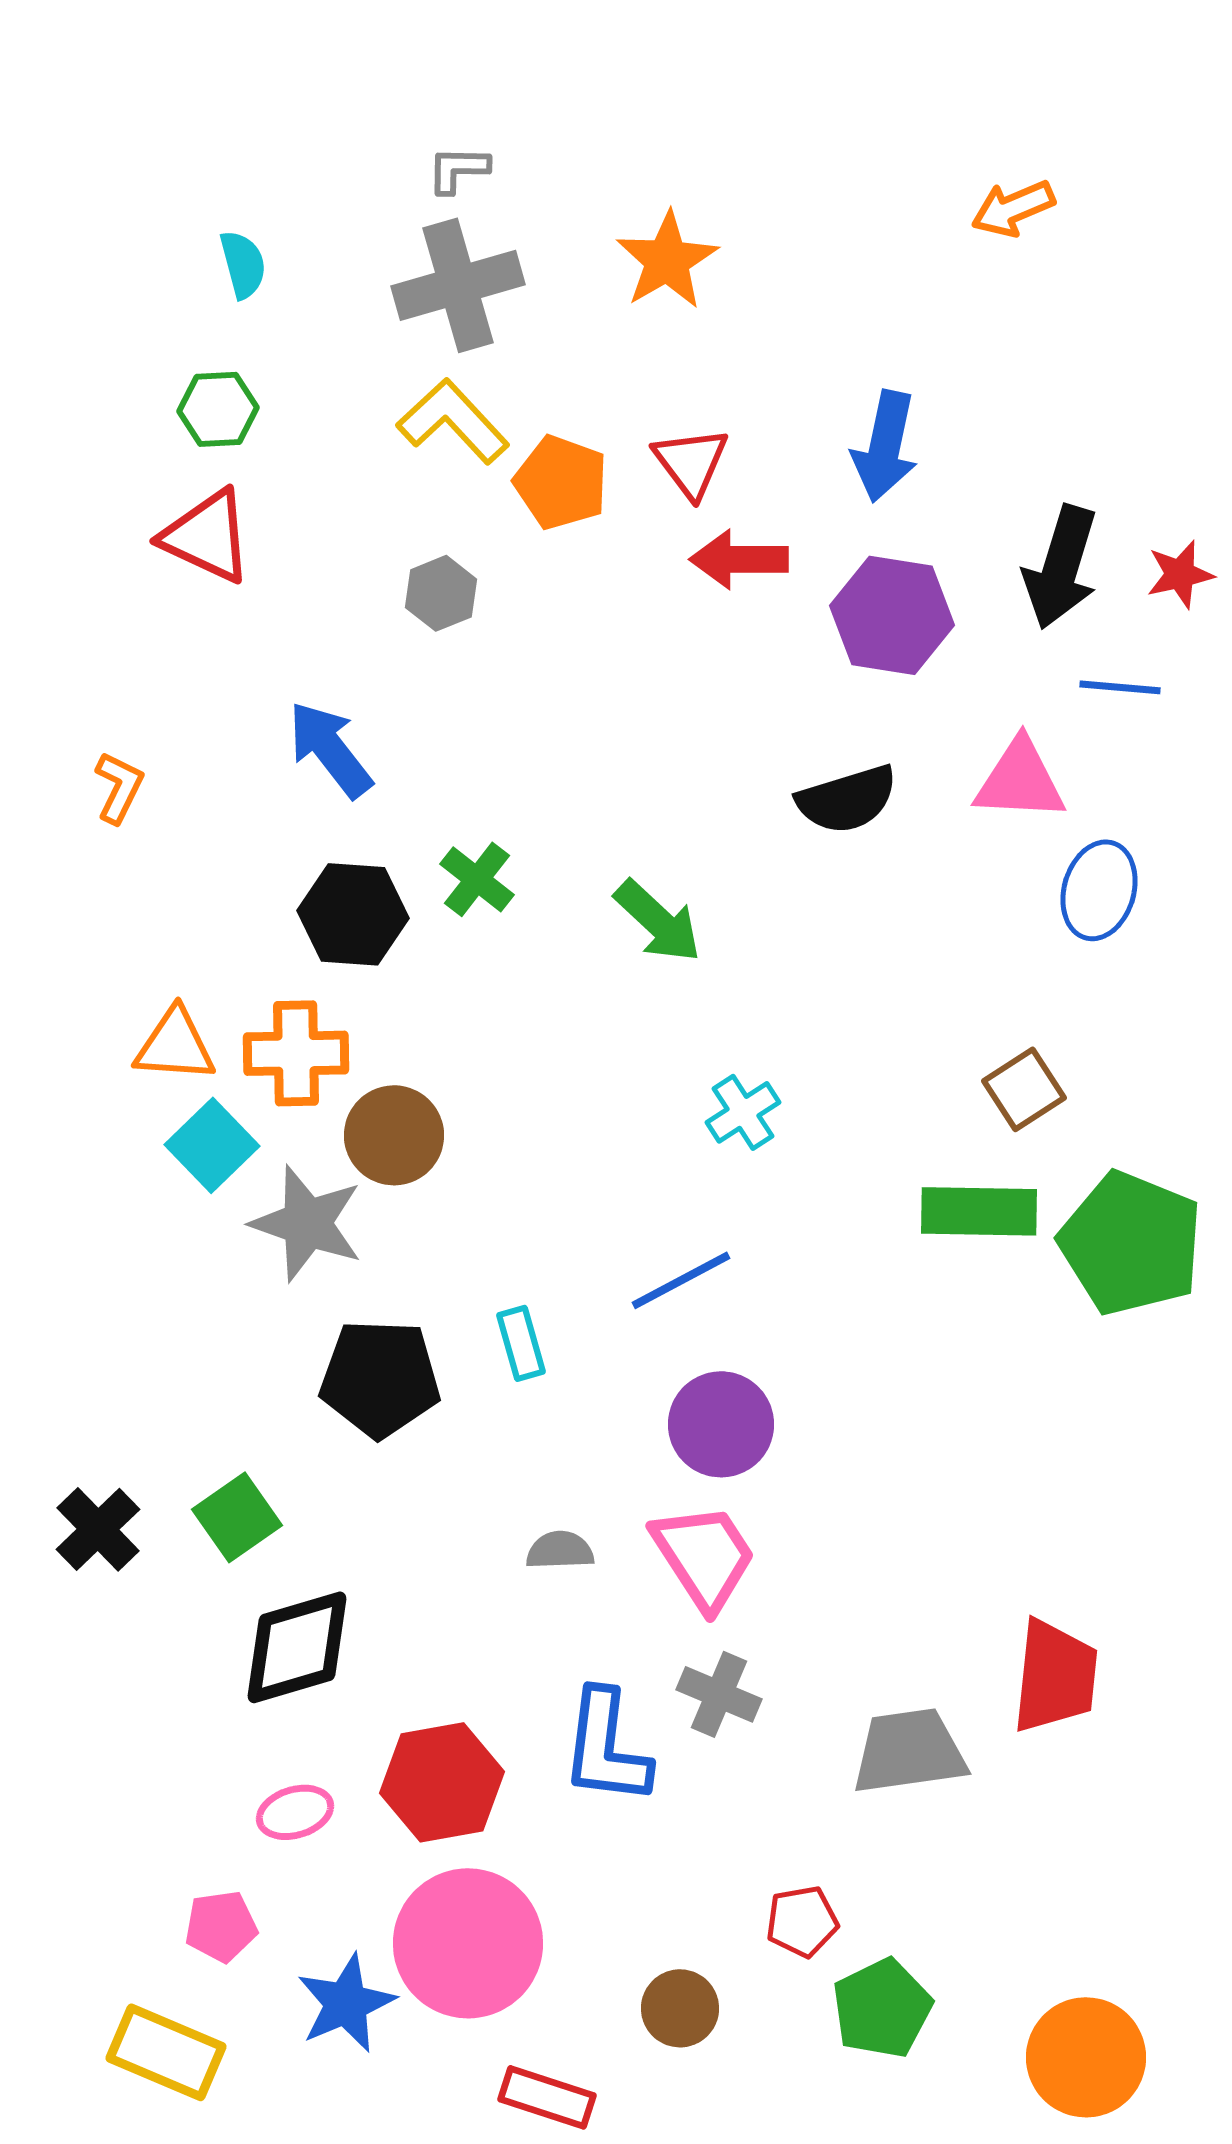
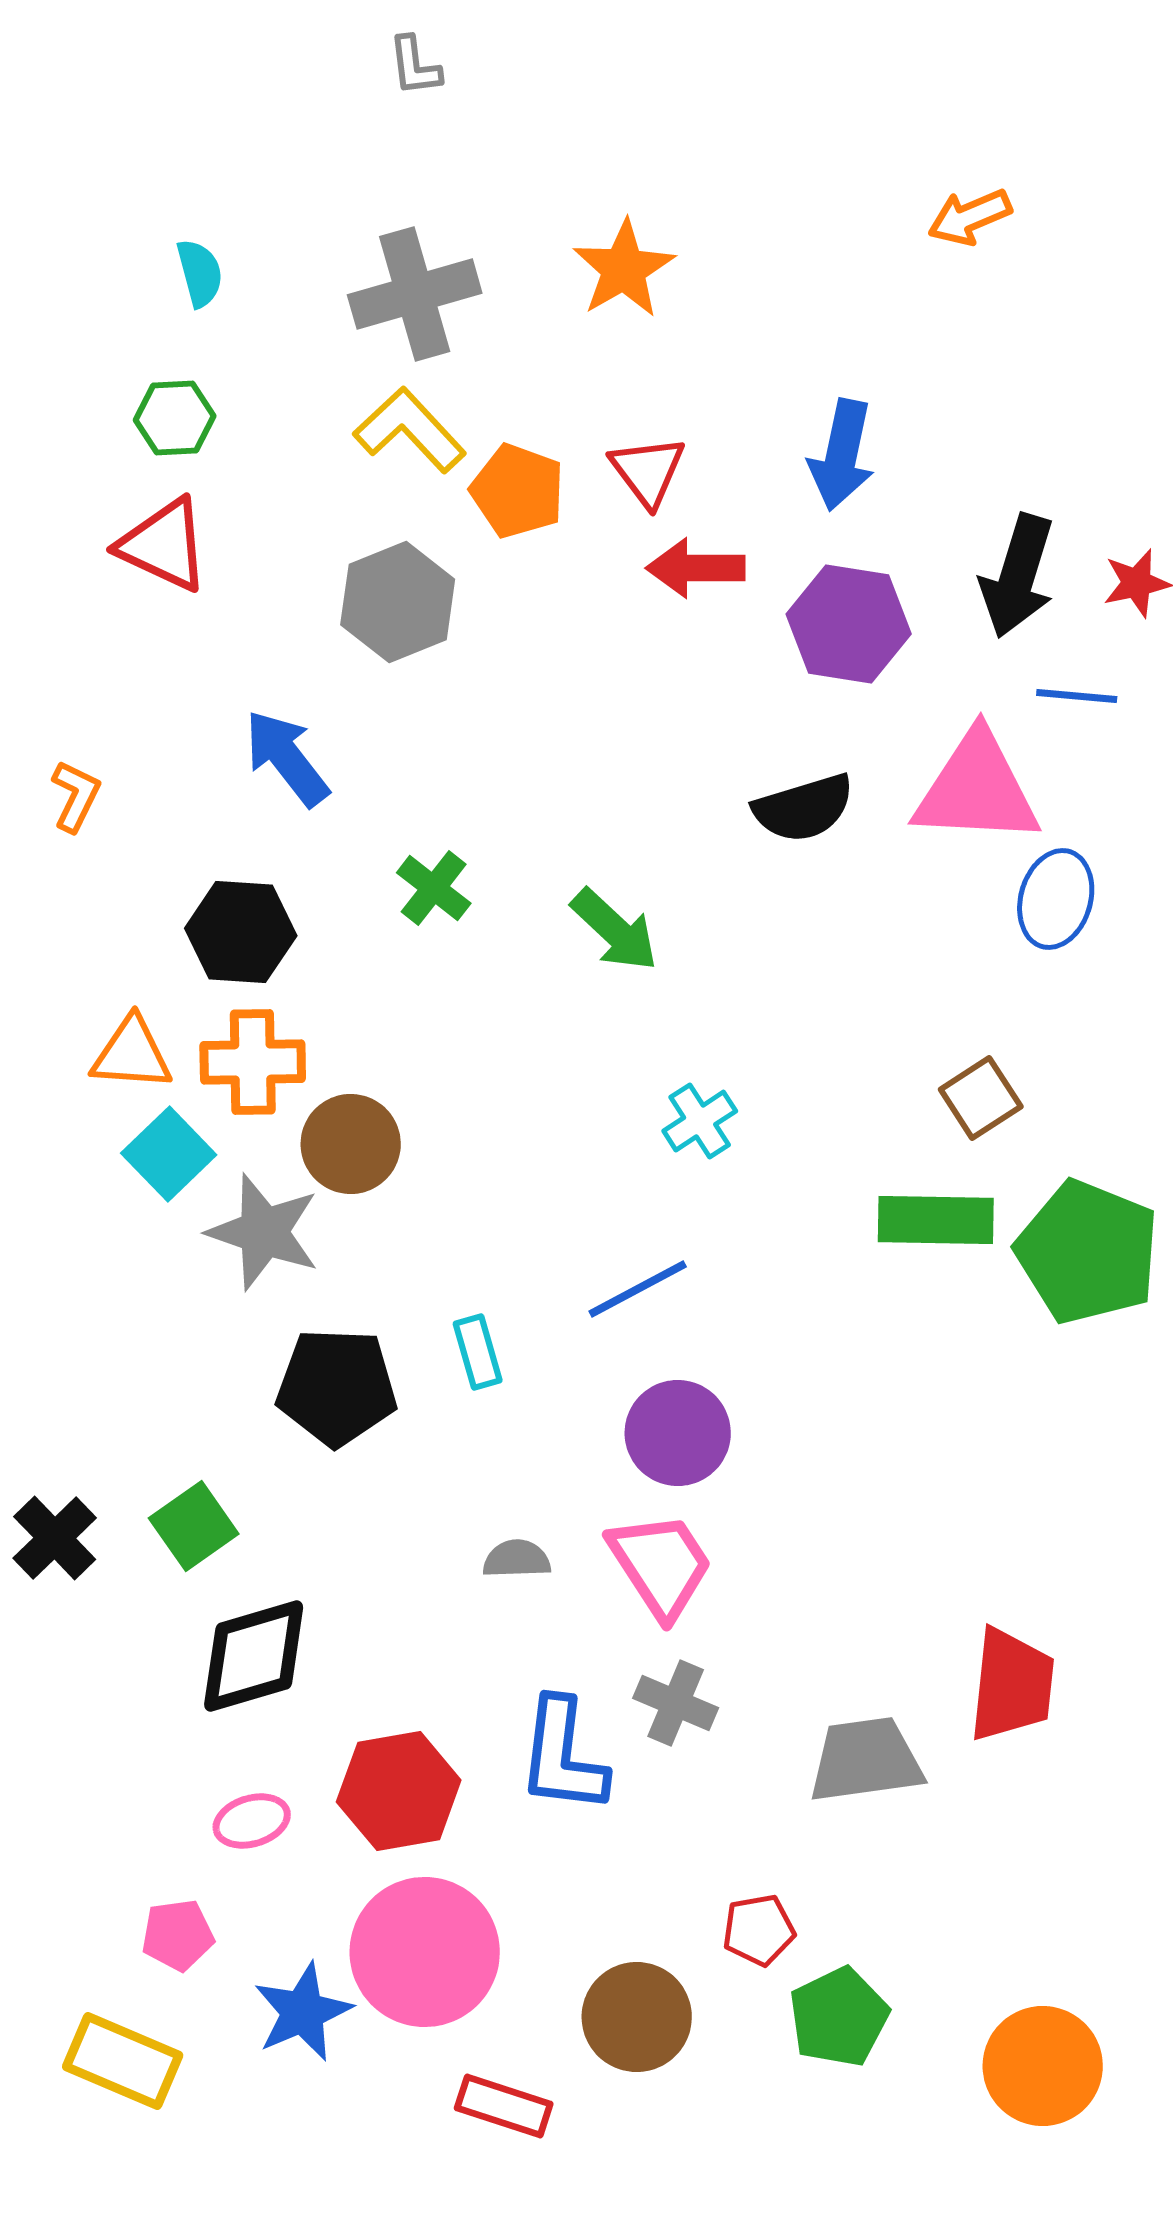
gray L-shape: (458, 169) -> (415, 66), moved, turned -98
gray hexagon: (441, 593) -> (398, 602), size x1.6
pink triangle: (1020, 780) -> (977, 789), size x1.4
black hexagon: (353, 914) -> (241, 932), moved
brown circle: (680, 2008) -> (637, 2017), size x1.4

